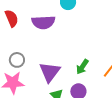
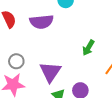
green arrow: (82, 67) -> (88, 48), moved

